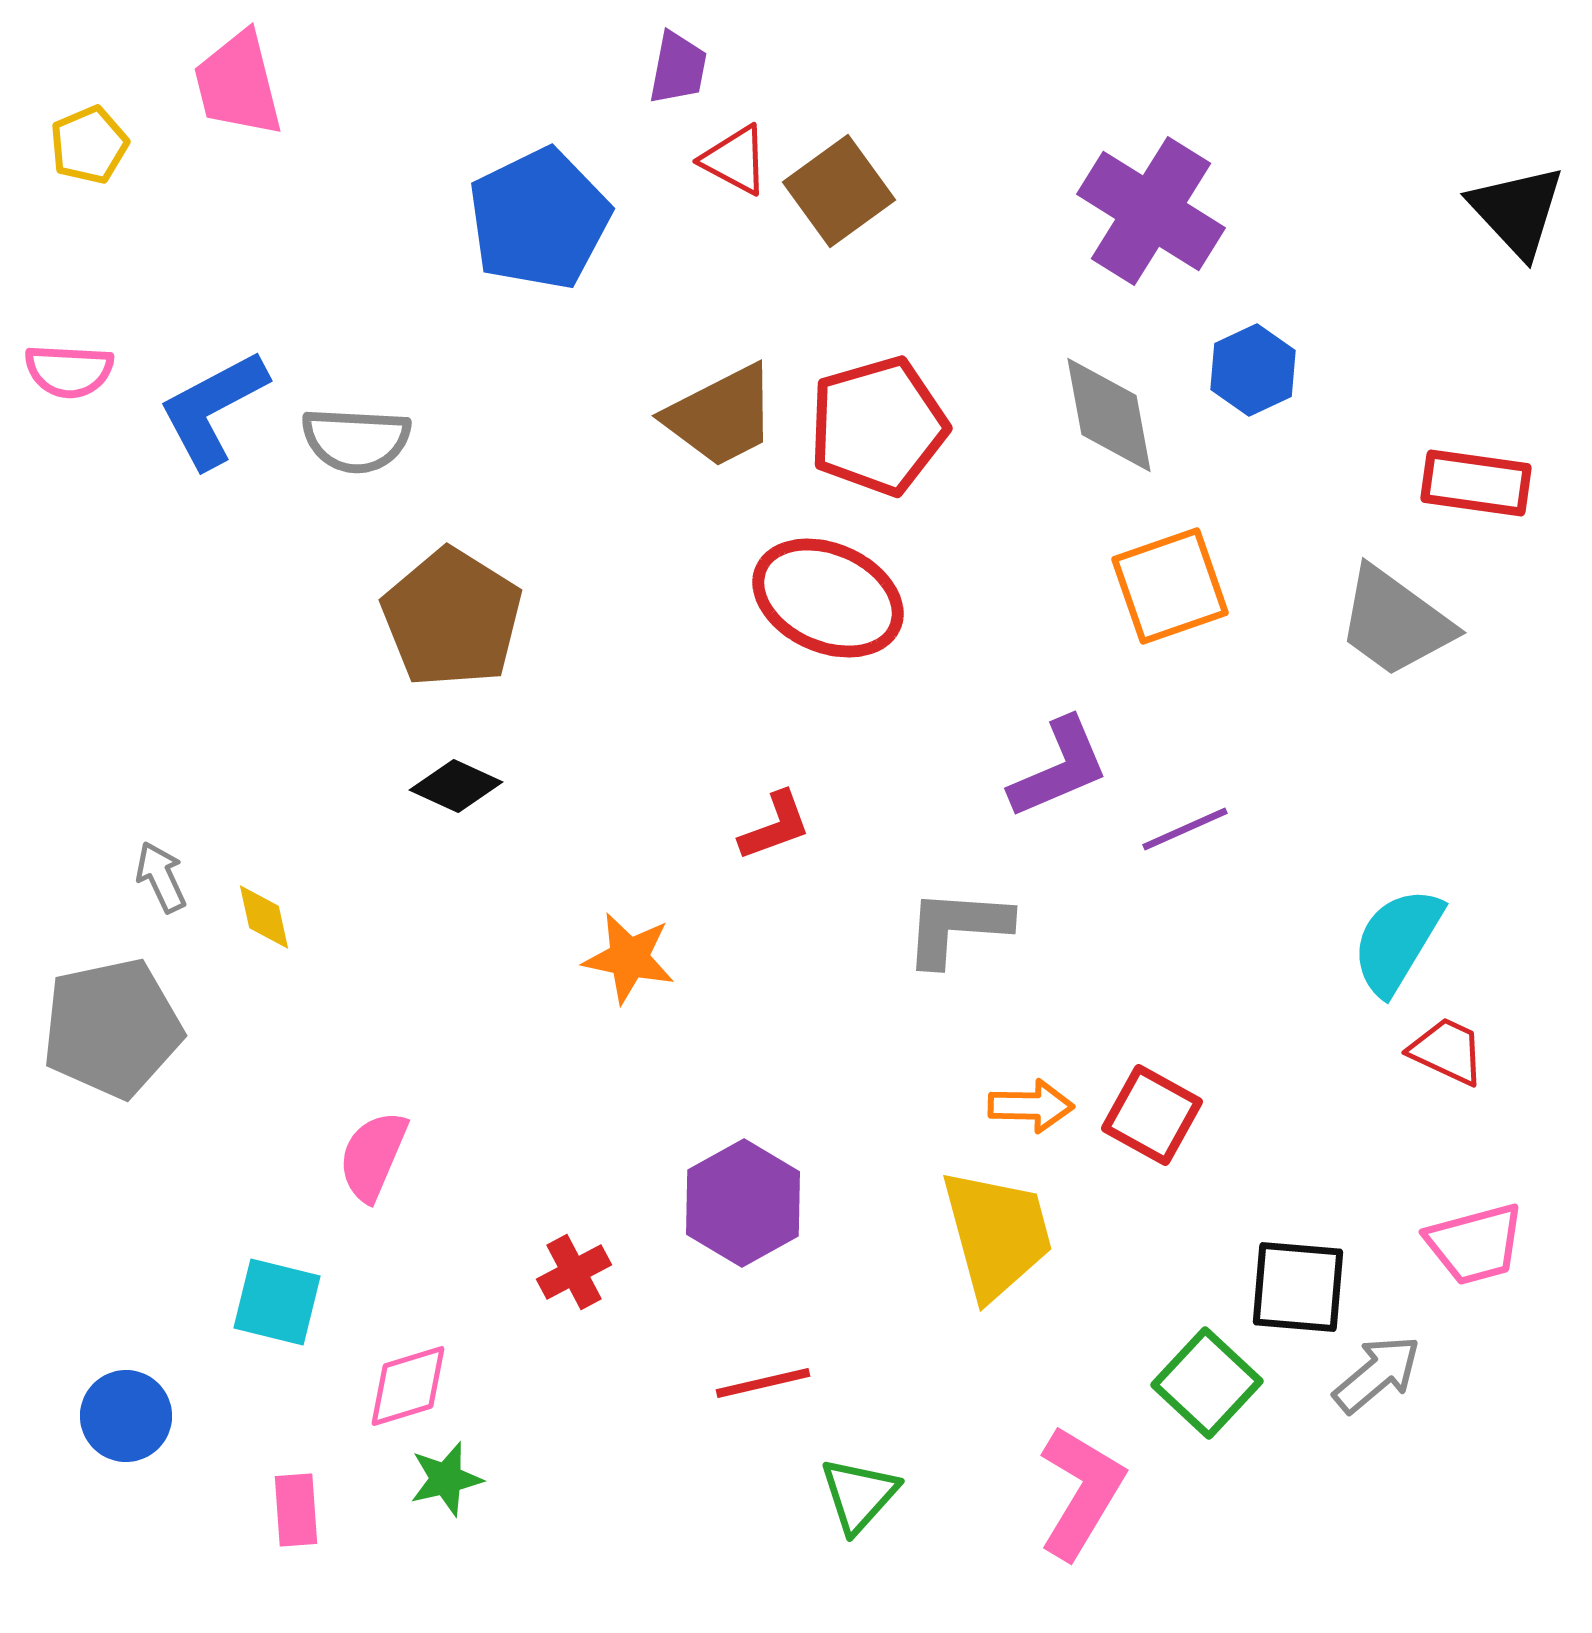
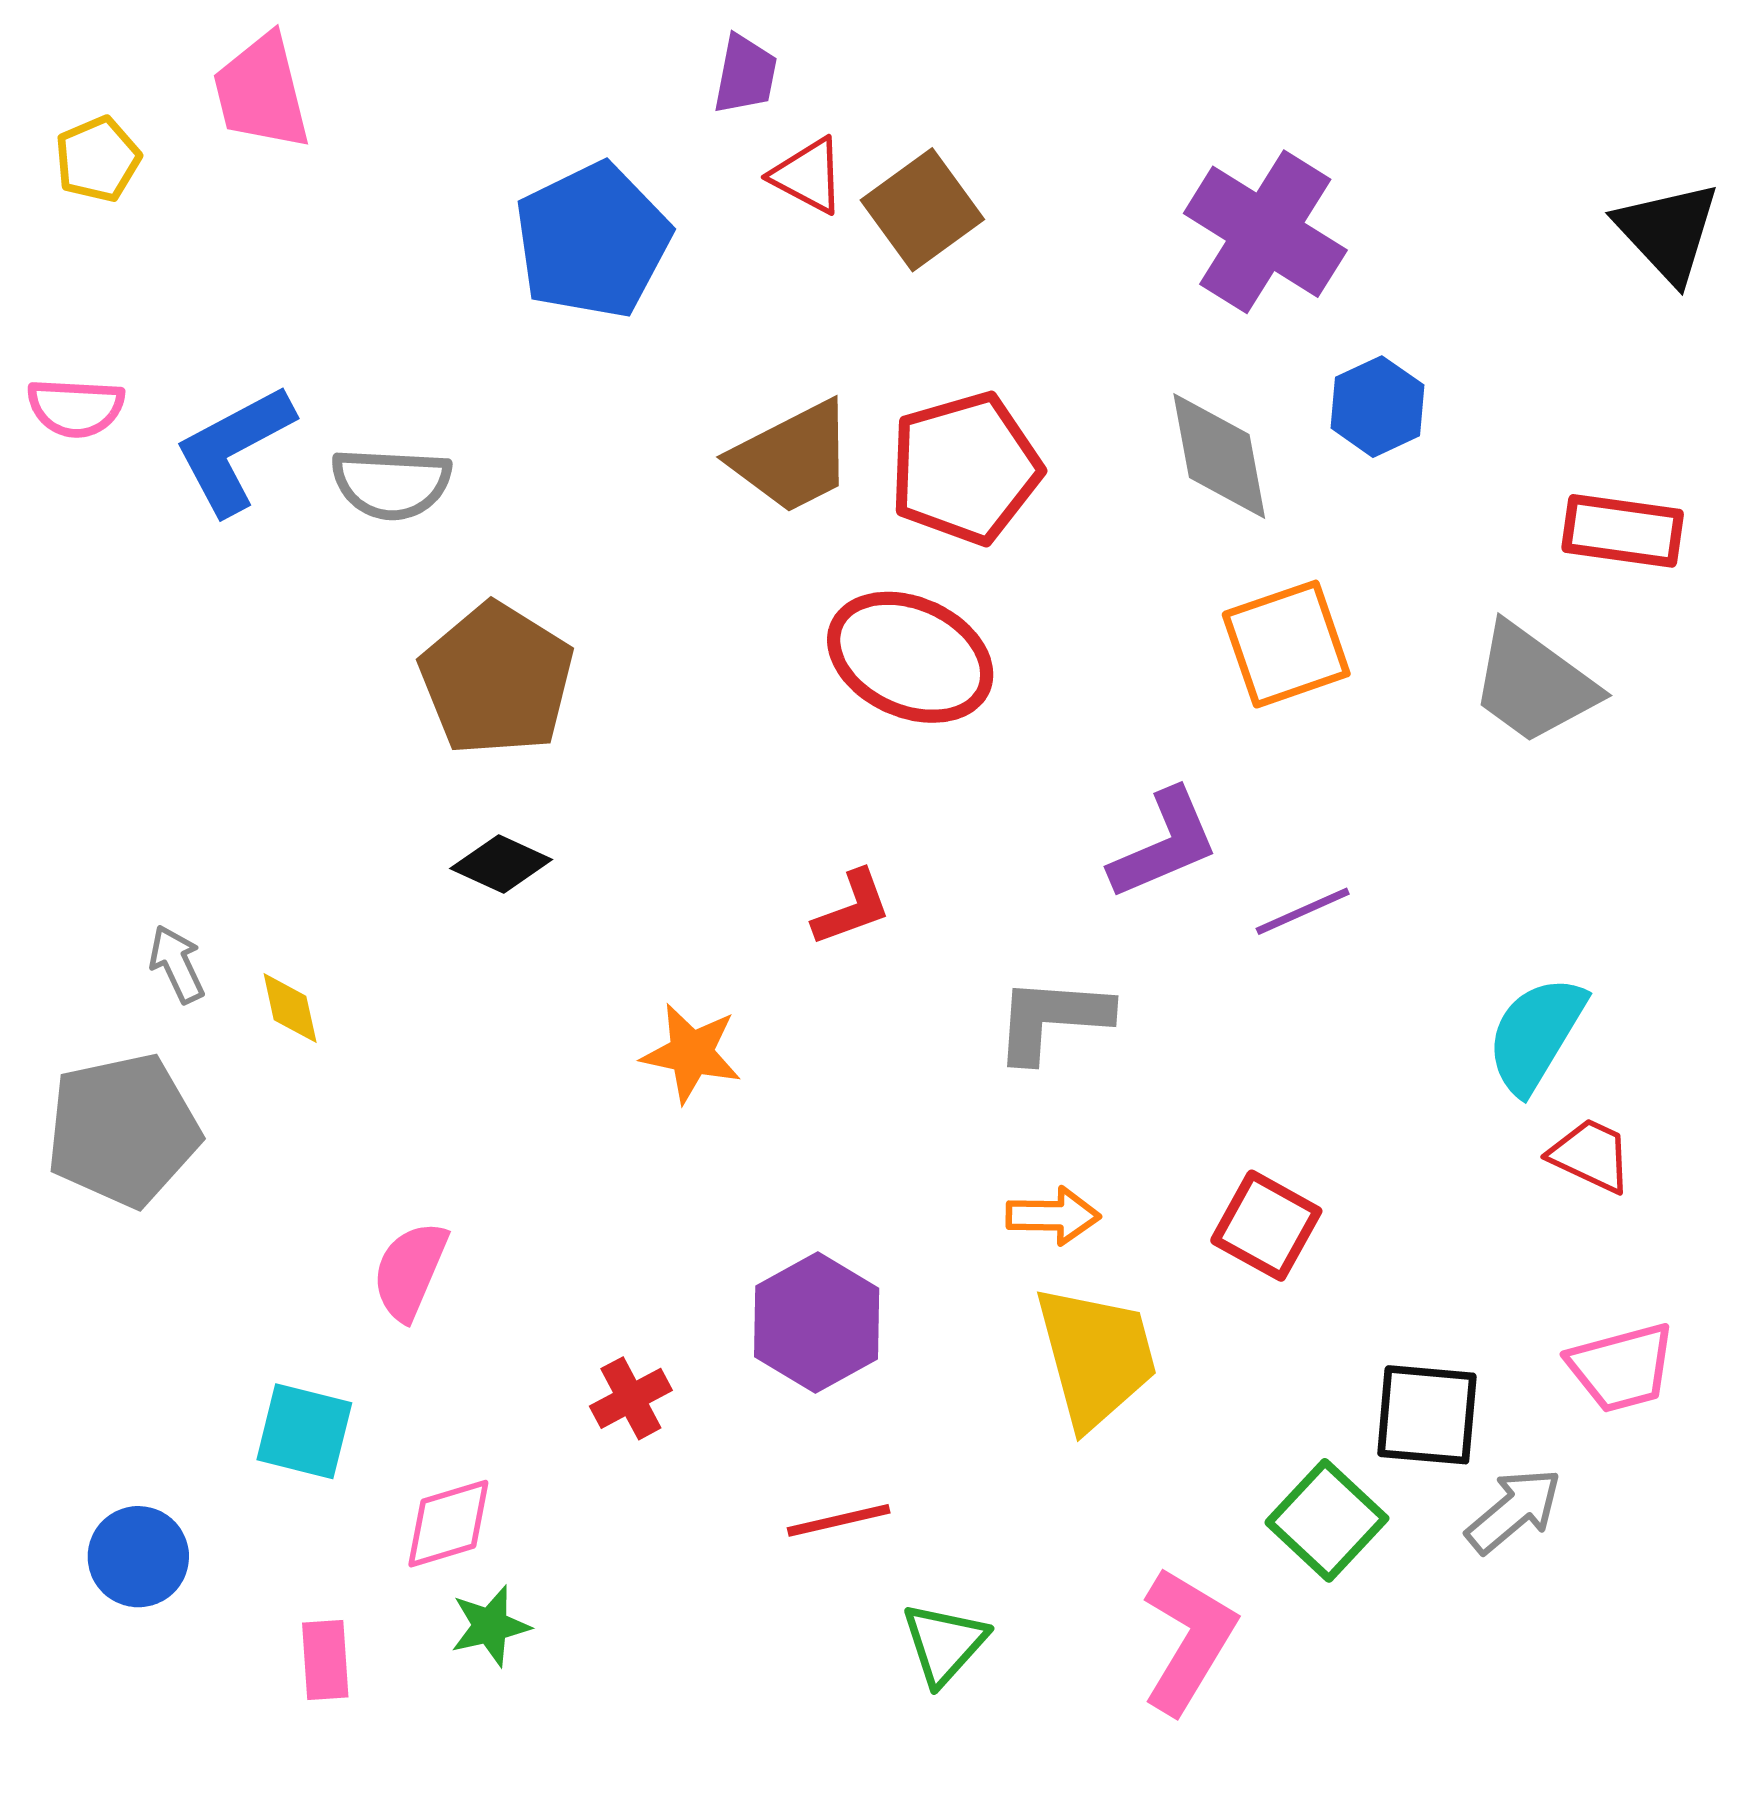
orange arrow: (1031, 1106) -> (1053, 1216), moved

